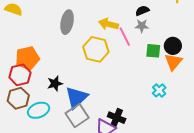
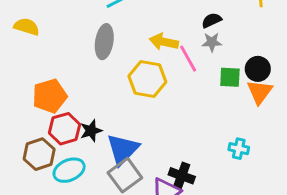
red hexagon: (20, 75) -> (65, 129), moved
cyan cross: (159, 90) -> (239, 149), moved, turned -32

